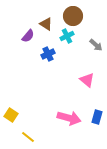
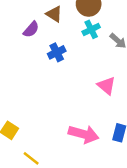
cyan cross: (67, 36) -> (91, 29), moved

